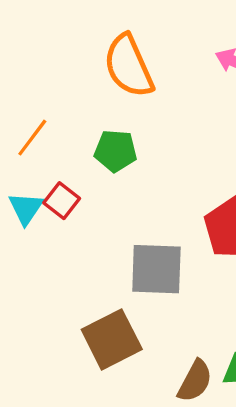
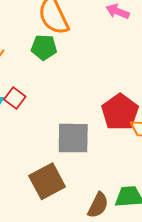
green pentagon: (116, 151) -> (44, 47), moved

